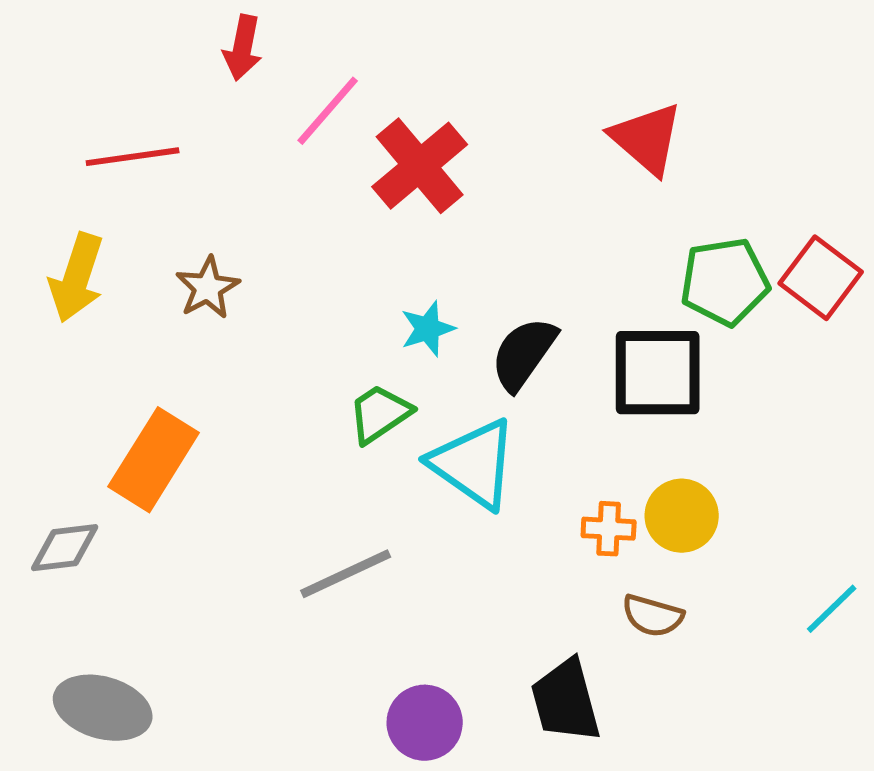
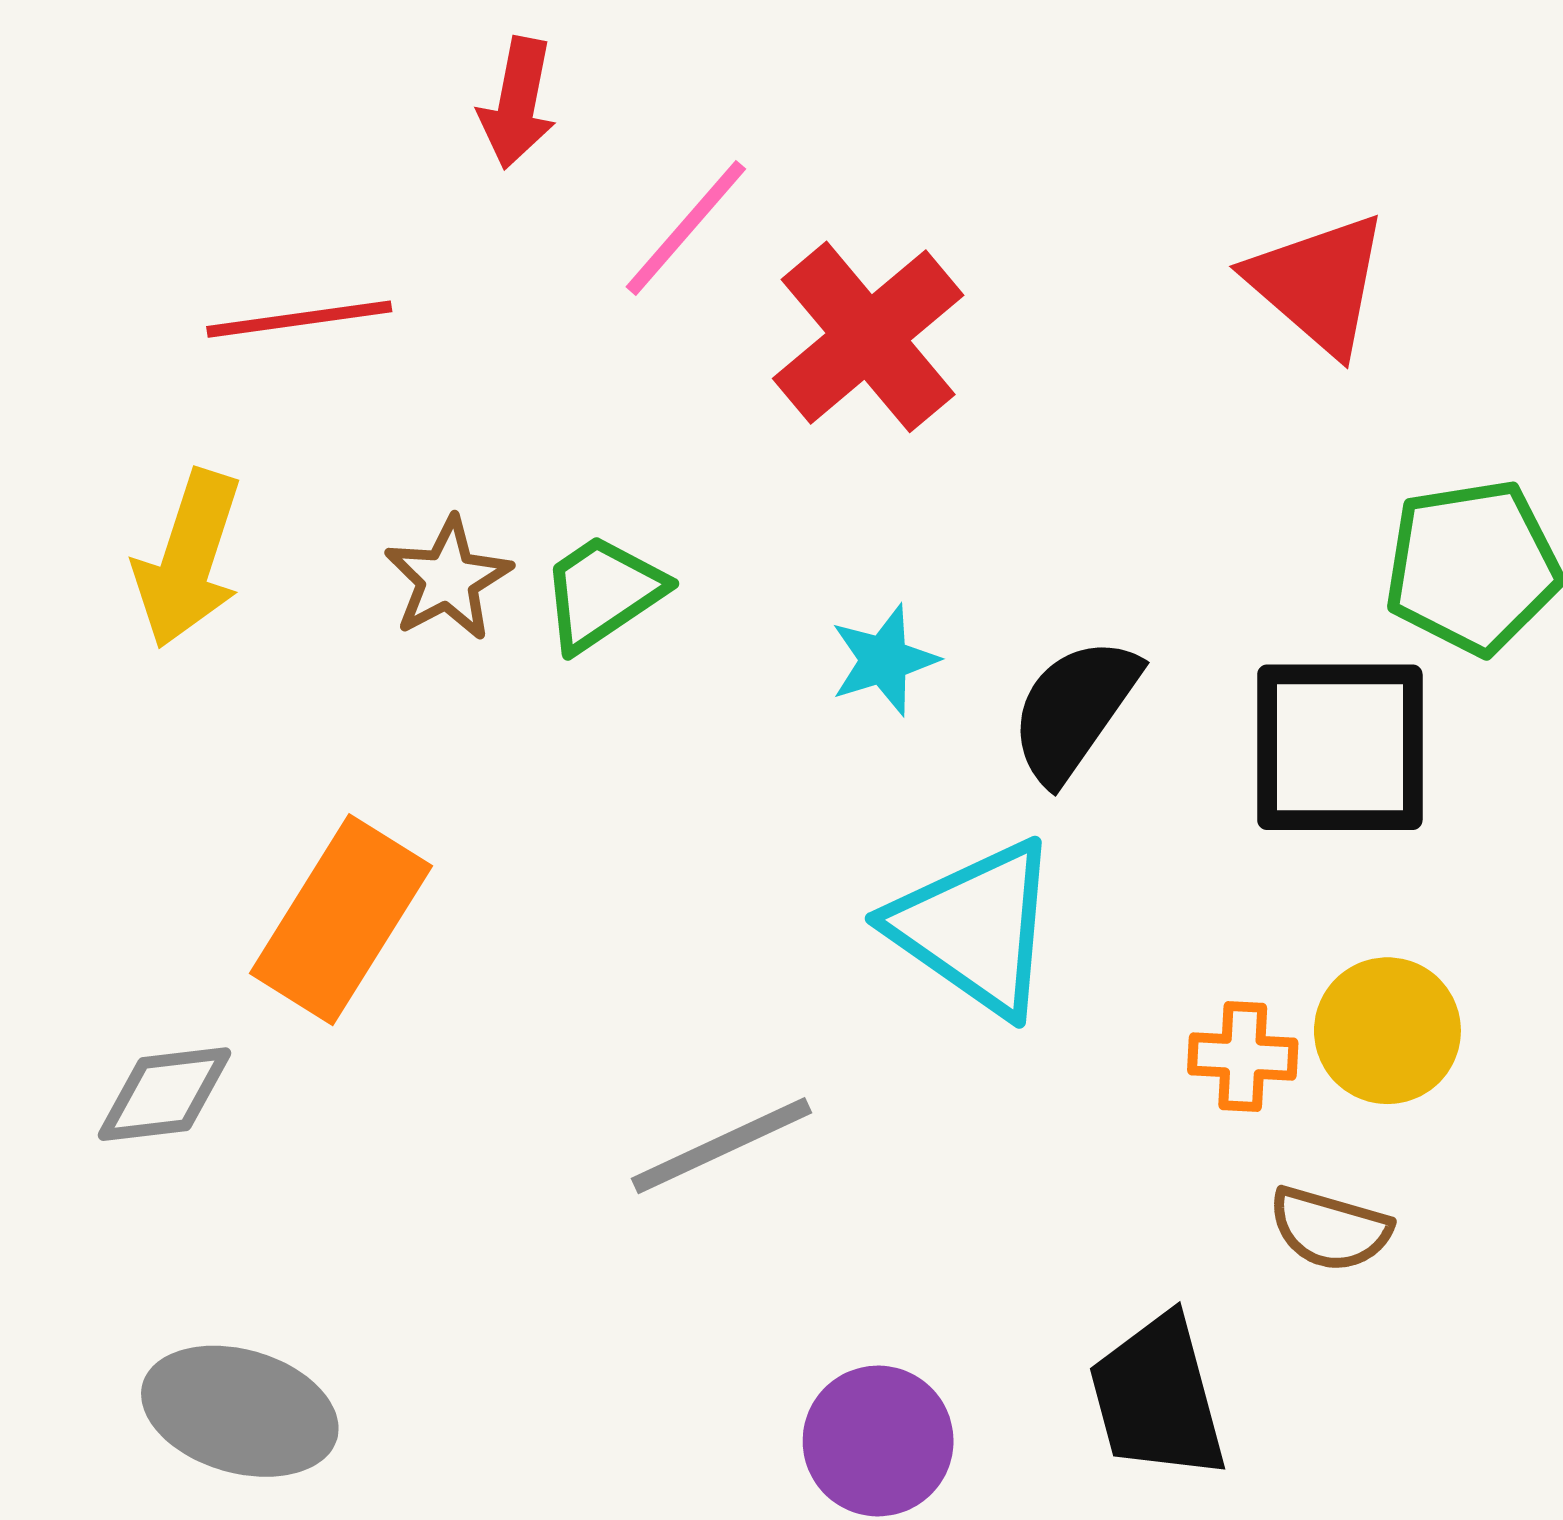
green trapezoid: (380, 414) -> (603, 593), moved

